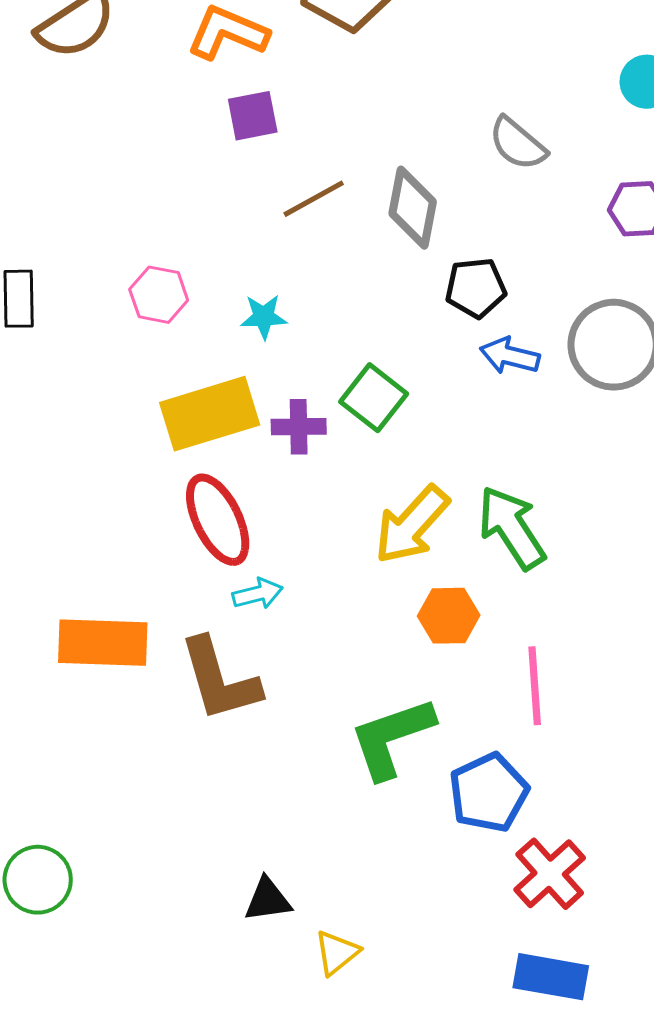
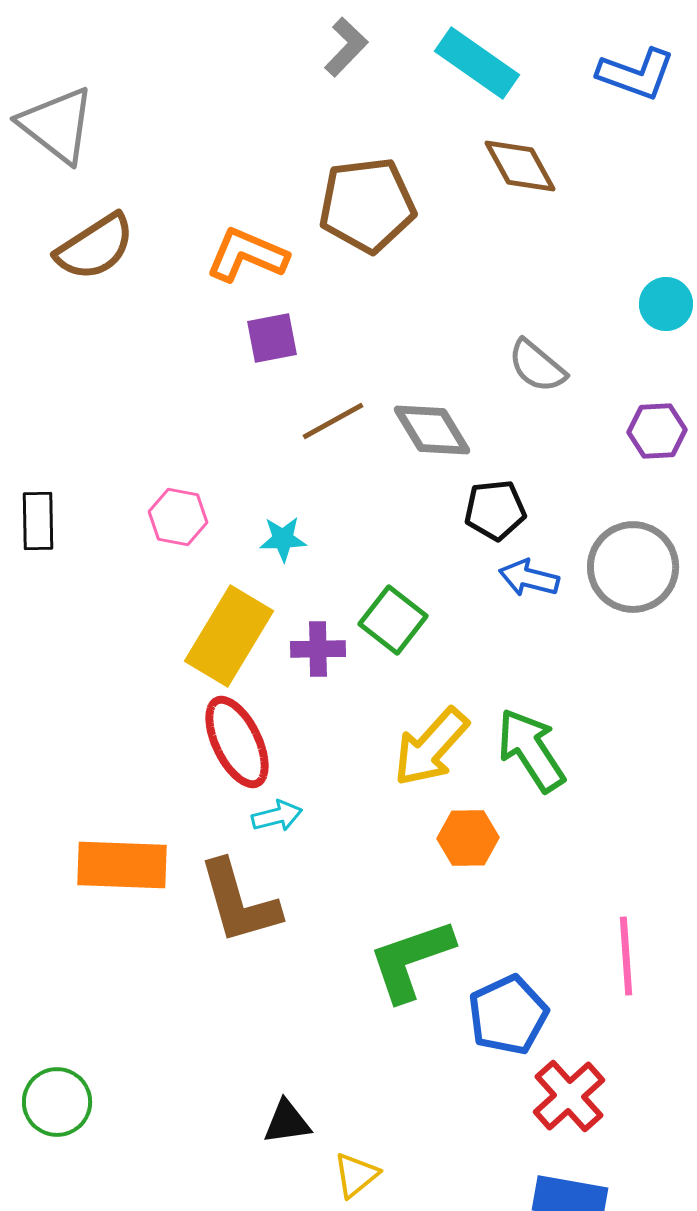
gray diamond: (413, 208) -> (432, 430), turned -42
yellow rectangle: (210, 414) -> (229, 636), turned -42
pink line: (535, 686) -> (626, 956), moved

